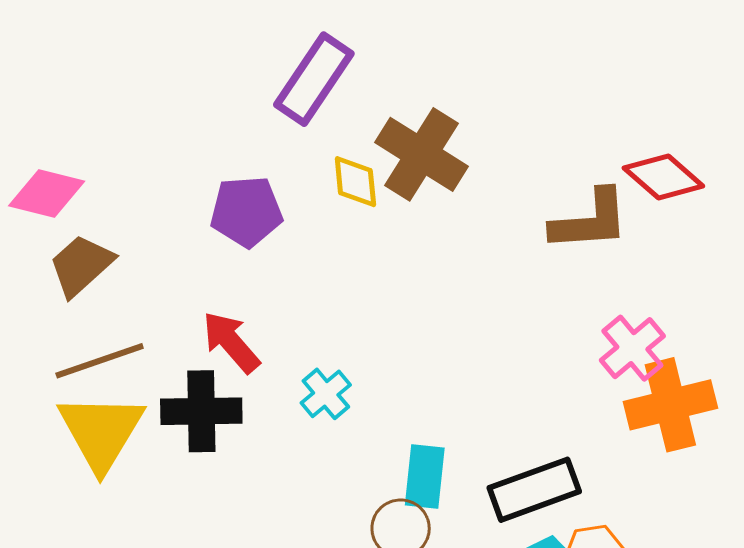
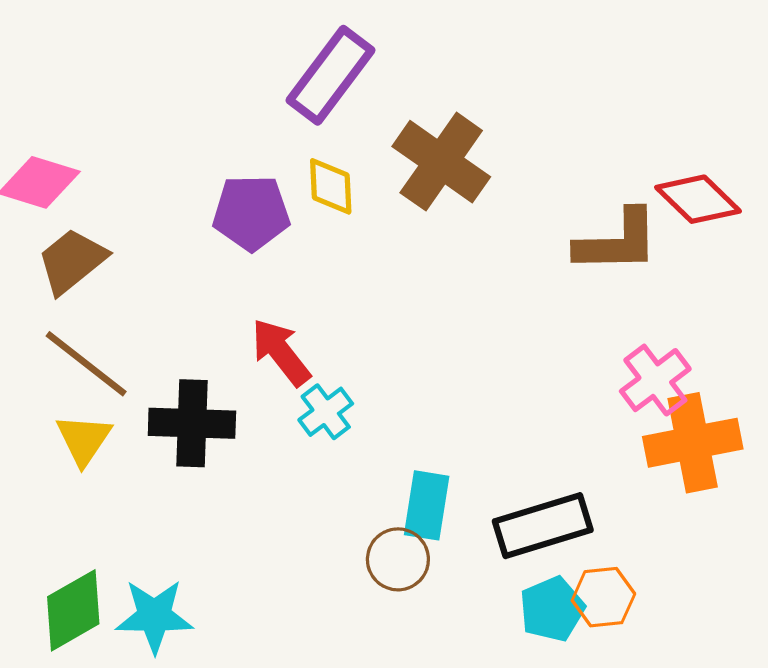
yellow diamond: (355, 182) -> (331, 186), moved
red arrow: (231, 342) -> (281, 352), moved
brown line: (100, 361) -> (86, 364), turned 54
yellow triangle: (101, 432) -> (84, 440), size x0.6

